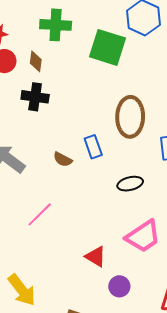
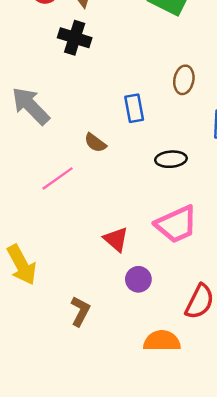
brown ellipse: (130, 117) -> (184, 80), size x0.6
brown semicircle: (63, 159) -> (95, 143), moved

